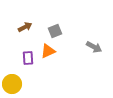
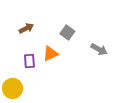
gray square: (55, 31) -> (67, 33), moved, turned -32

